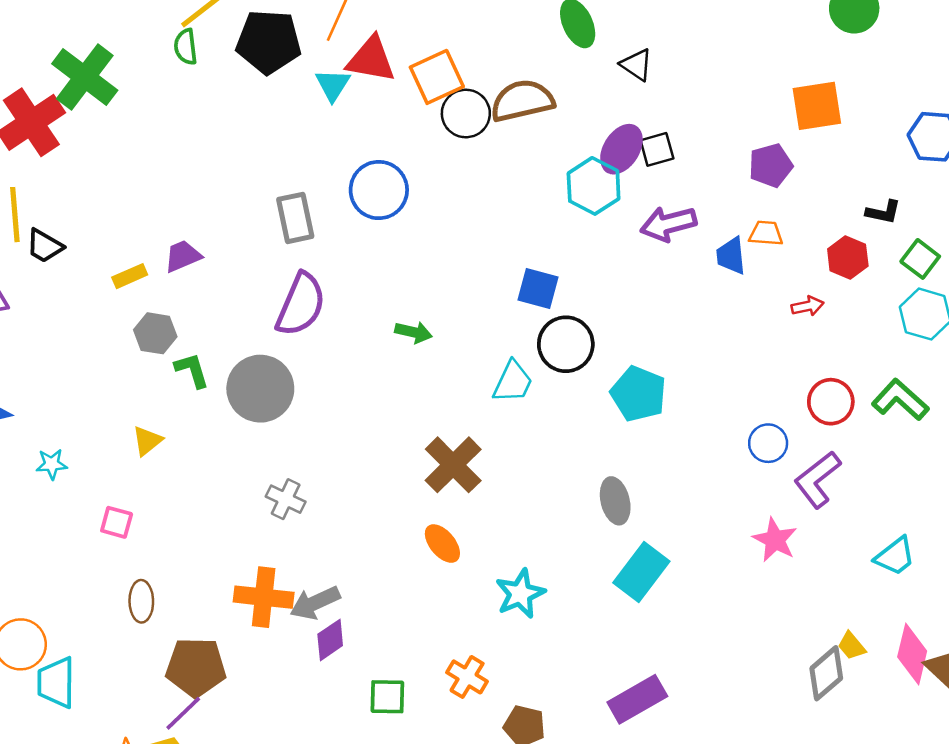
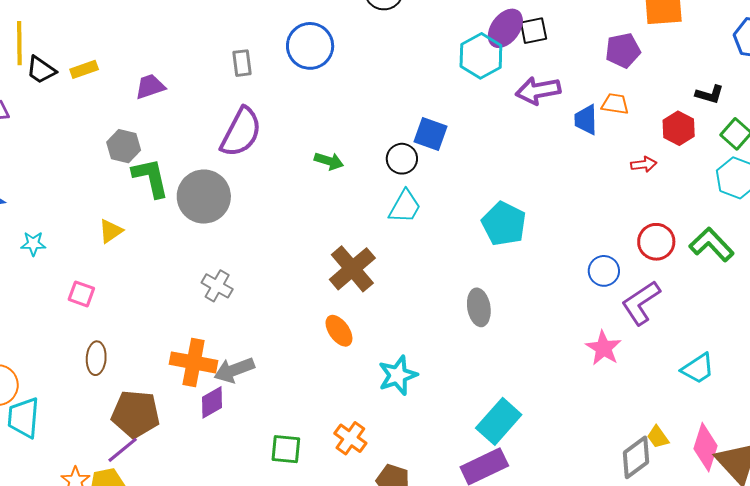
gray rectangle: (295, 218) -> (242, 63), size x0.7
yellow rectangle: (130, 276) -> (84, 69), moved
black circle: (566, 344) -> (402, 159), moved, size x0.7
green L-shape: (192, 370) -> (151, 178), size x1.4
cyan rectangle: (641, 572) -> (499, 421), moved
purple diamond: (330, 640) -> (212, 402), moved

